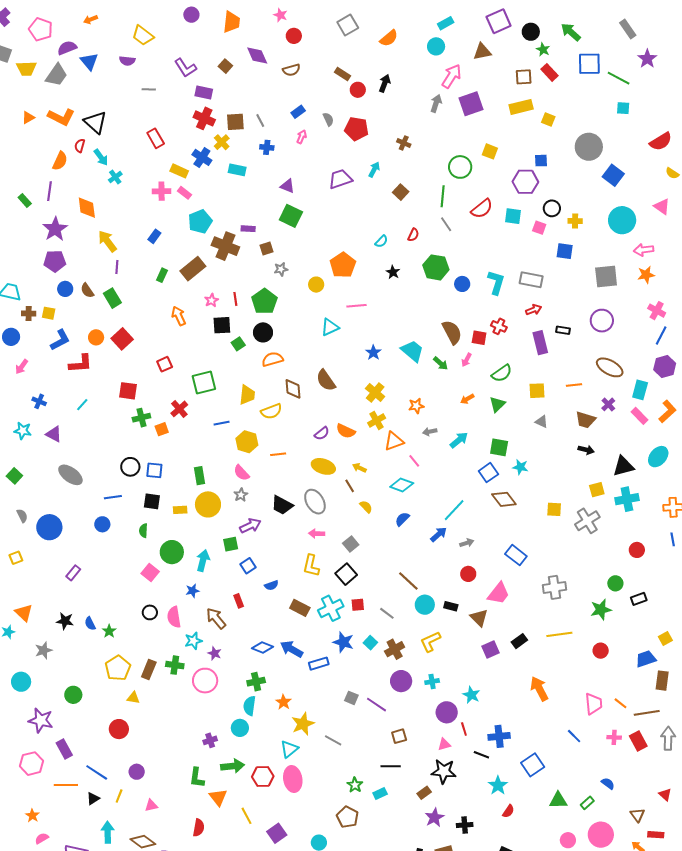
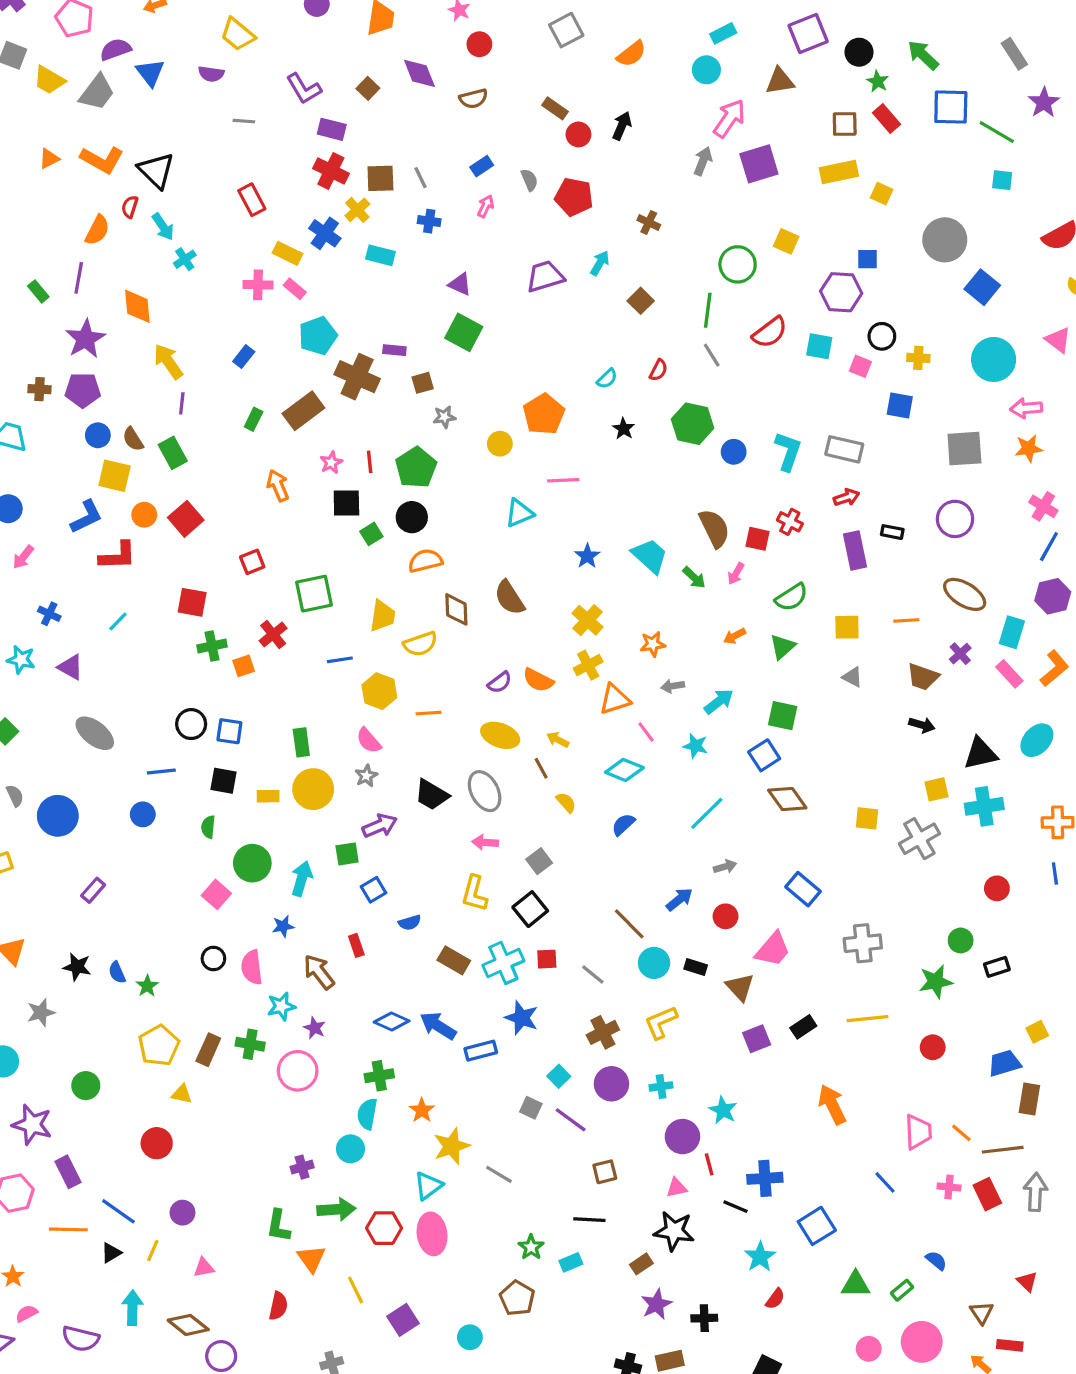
yellow trapezoid: (26, 69) -> (49, 80), turned 30
yellow square: (49, 313) -> (115, 476), moved, size x1.5
brown cross: (29, 314) -> (39, 389), moved
cyan star: (520, 467) -> (695, 746), moved
blue arrow: (439, 534) -> (679, 899), moved
cyan square: (370, 643) -> (559, 1076), moved

